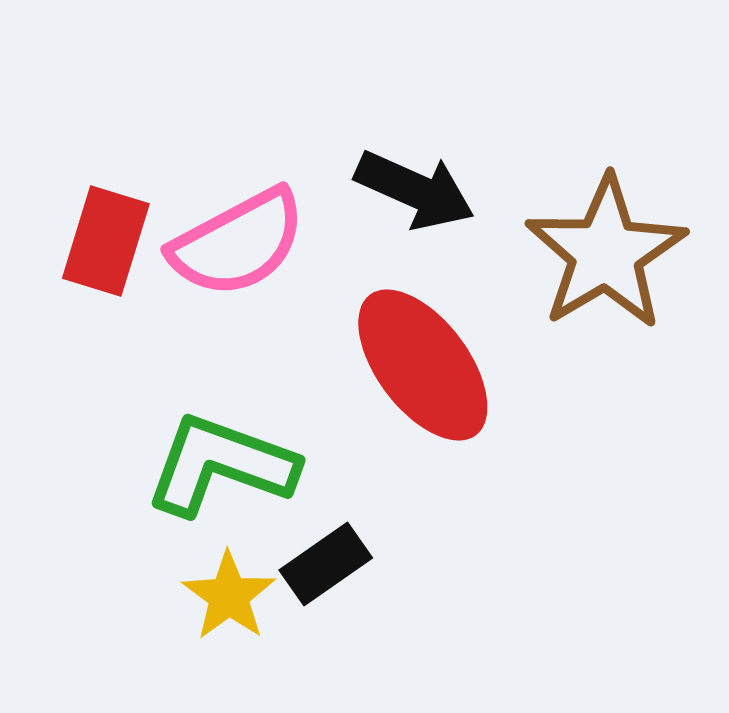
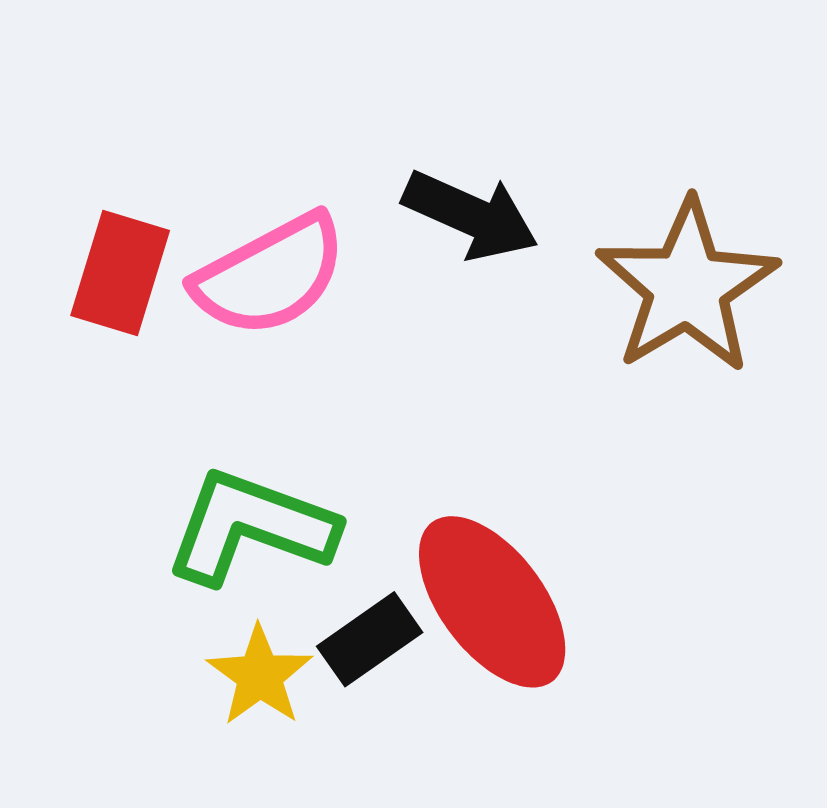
red ellipse: (423, 365) -> (492, 602), moved

